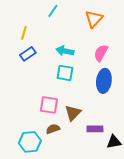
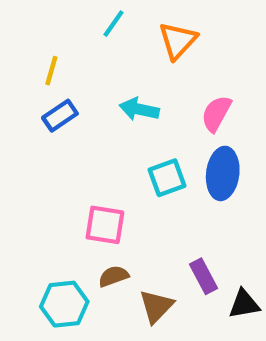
orange triangle: (94, 19) -> (178, 41), moved
cyan square: (65, 73) -> (167, 178), moved, turned -30
brown triangle: (73, 113) -> (156, 306), moved
purple rectangle: (95, 129) -> (203, 276), turned 63

